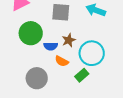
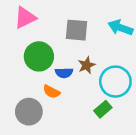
orange semicircle: (62, 61) -> (51, 92), moved
gray circle: (37, 78) -> (29, 112), moved

